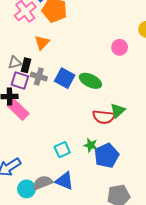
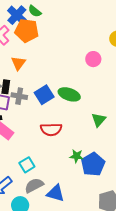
blue square: (65, 78) -> (44, 95), turned 36
red semicircle: (104, 117) -> (51, 129), moved
cyan square: (62, 150) -> (27, 165), moved
gray semicircle: (43, 183) -> (34, 185), moved

